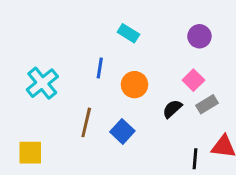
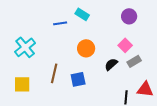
blue line: (100, 68) -> (60, 23), moved, turned 72
blue square: (122, 131) -> (78, 79), turned 35
yellow square: (30, 153) -> (22, 84), moved

